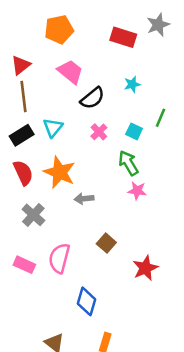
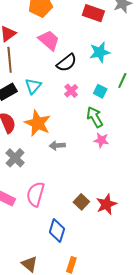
cyan star: (132, 84) -> (100, 52), size x1.5
brown square: (106, 243) -> (81, 202), moved

